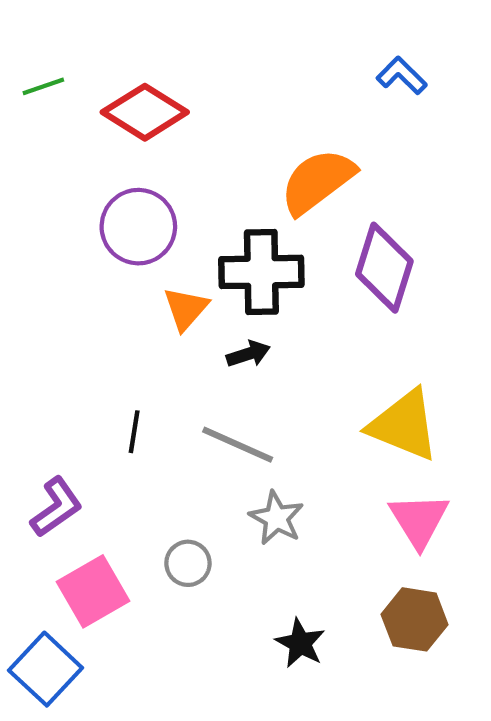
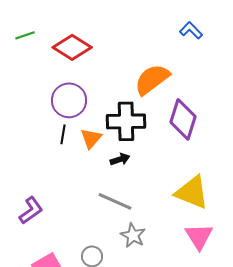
black line: (134, 432) -> (63, 134), moved
purple L-shape: (56, 507) -> (31, 210), moved

